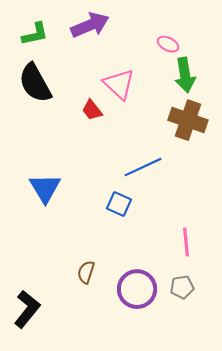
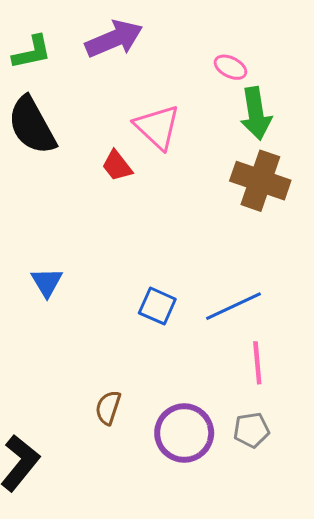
blue line: (143, 167) -> (233, 306), moved
blue triangle: (45, 188) -> (47, 282), size x0.7

